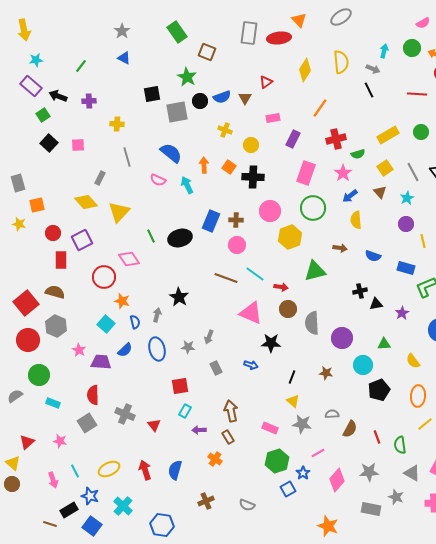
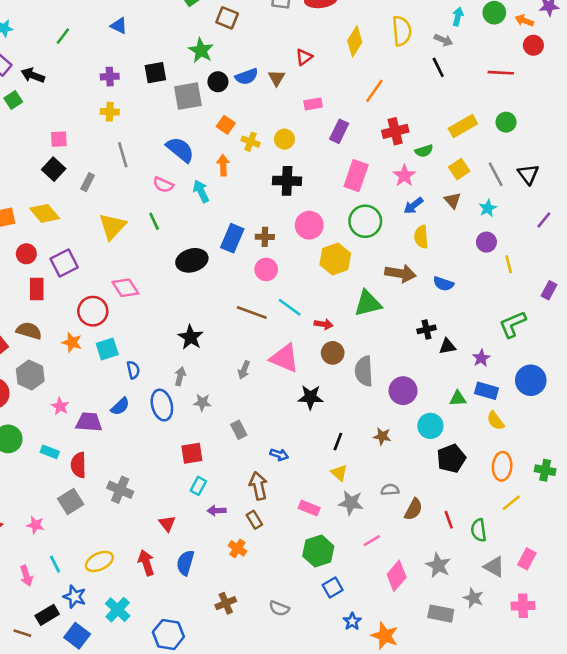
purple cross: (89, 101) -> (110, 77), moved
yellow cross: (225, 130) -> (251, 142), moved
black square: (49, 143) -> (54, 169), moved
orange square: (229, 167) -> (226, 125), moved
yellow diamond: (86, 202) -> (45, 213), moved
green line: (151, 236) -> (154, 221), moved
brown arrow: (340, 248) -> (400, 273), size x1.6
blue rectangle: (406, 268) -> (486, 391), moved
orange star: (122, 301) -> (72, 342), moved
gray arrow: (157, 315) -> (180, 376), moved
cyan square: (106, 324) -> (107, 349), moved, turned 30
gray arrow: (209, 337) -> (244, 370), moved
blue arrow: (251, 365) -> (279, 455), moved
cyan rectangle: (53, 403) -> (50, 452), moved
red triangle: (154, 425) -> (167, 524), moved
gray star: (369, 472) -> (438, 565), turned 30
blue star: (303, 473) -> (352, 621), moved

